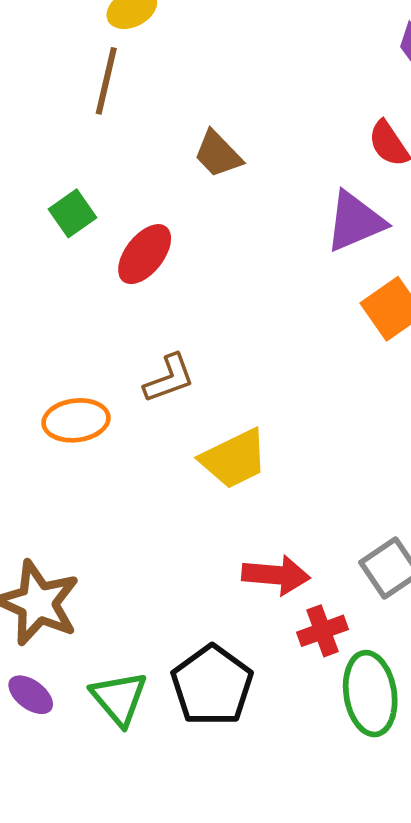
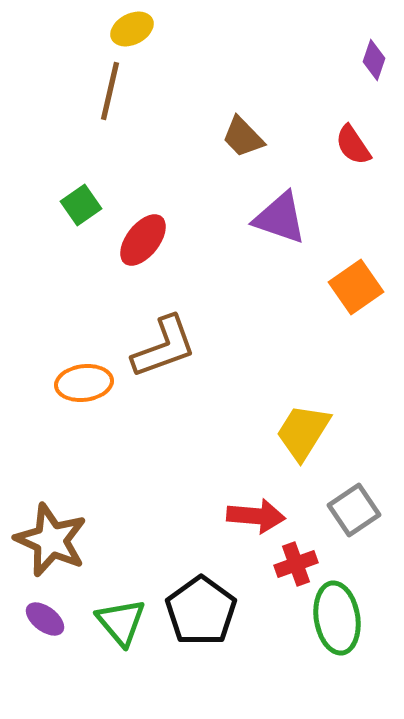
brown trapezoid: (218, 154) -> (243, 137), moved
purple triangle: (355, 222) -> (280, 218), moved, turned 42
brown L-shape: (169, 378) -> (164, 347), size x1.5
yellow trapezoid: (234, 459) -> (303, 432), moved, turned 148

